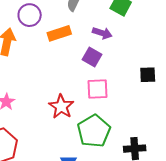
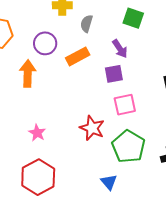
purple arrow: (102, 33) -> (120, 49), turned 48
purple square: (92, 57) -> (114, 74), turned -30

